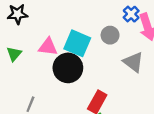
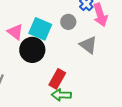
pink triangle: (48, 47) -> (15, 32), turned 30

